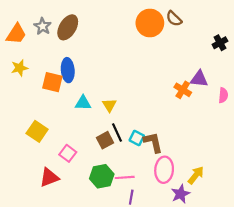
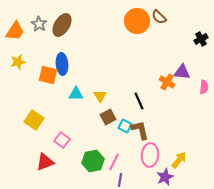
black line: (117, 133) -> (139, 101), moved
brown square: (105, 140) -> (108, 117), moved
pink line: (125, 177) -> (114, 162), turned -60

